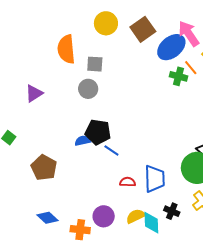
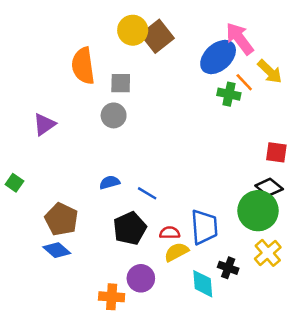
brown square: (143, 29) -> (157, 36), moved
black pentagon: (98, 132) -> (130, 228), moved, turned -30
yellow semicircle: (136, 216) -> (176, 252), moved
blue diamond: (48, 218) -> (57, 250), moved

